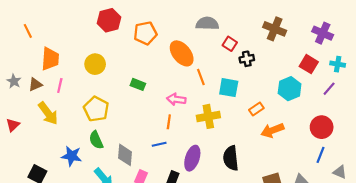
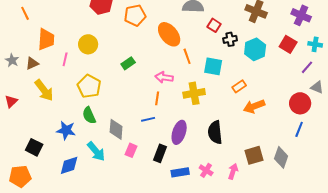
green rectangle: (138, 84) -> (128, 63), turned -56
pink line: (60, 85) -> (65, 59), moved
cyan hexagon: (290, 89) -> (255, 49), moved
gray triangle: (340, 172) -> (317, 87), moved

